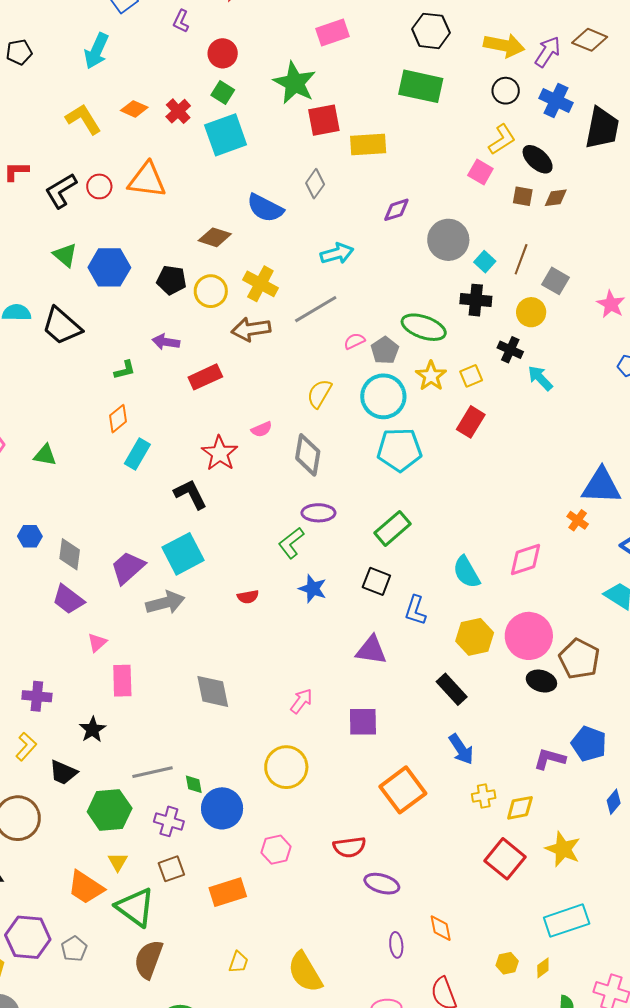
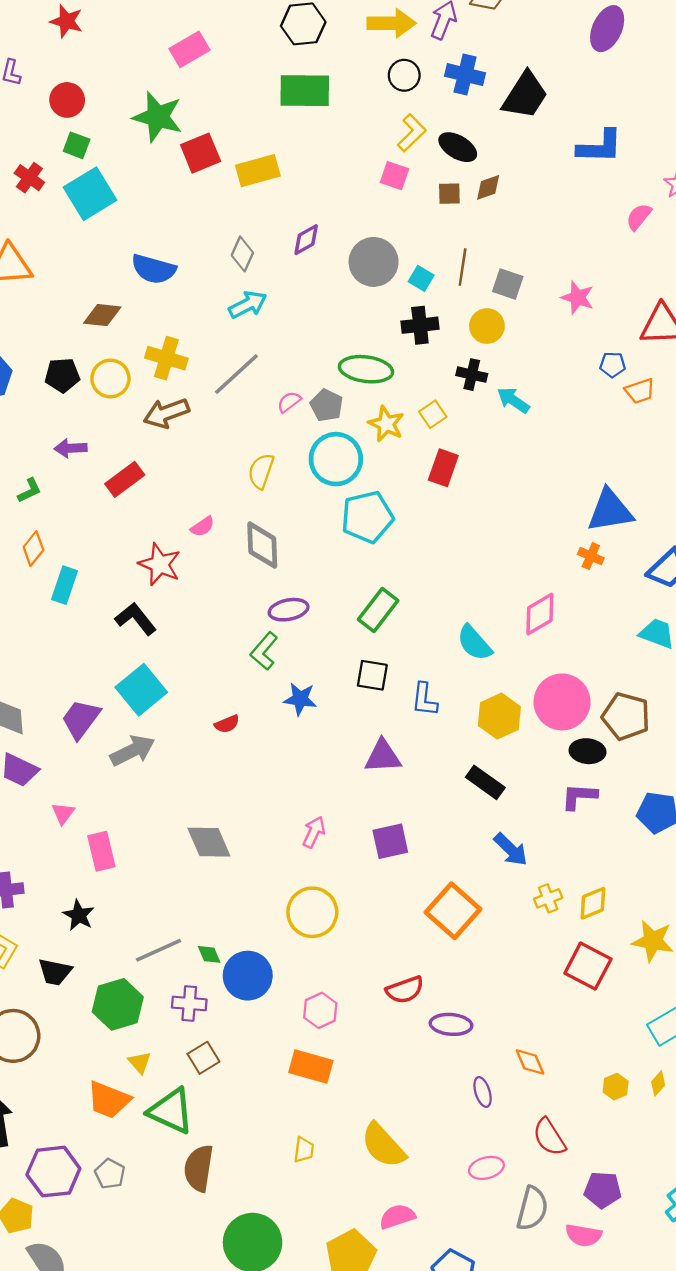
black trapezoid: (602, 128) -> (525, 95), turned 33
gray diamond: (315, 184) -> (242, 254), moved
purple L-shape: (550, 759) -> (579, 796), moved
orange rectangle: (228, 892) -> (311, 1067), moved, turned 45

